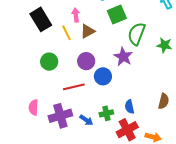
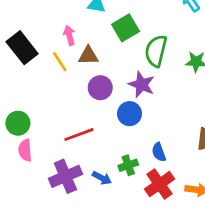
brown triangle: (88, 31) -> (88, 56), turned 35
purple circle: (86, 61) -> (100, 88), moved
green circle: (49, 62) -> (18, 123), moved
blue circle: (103, 76) -> (129, 114), moved
pink semicircle: (34, 107) -> (25, 150), moved

